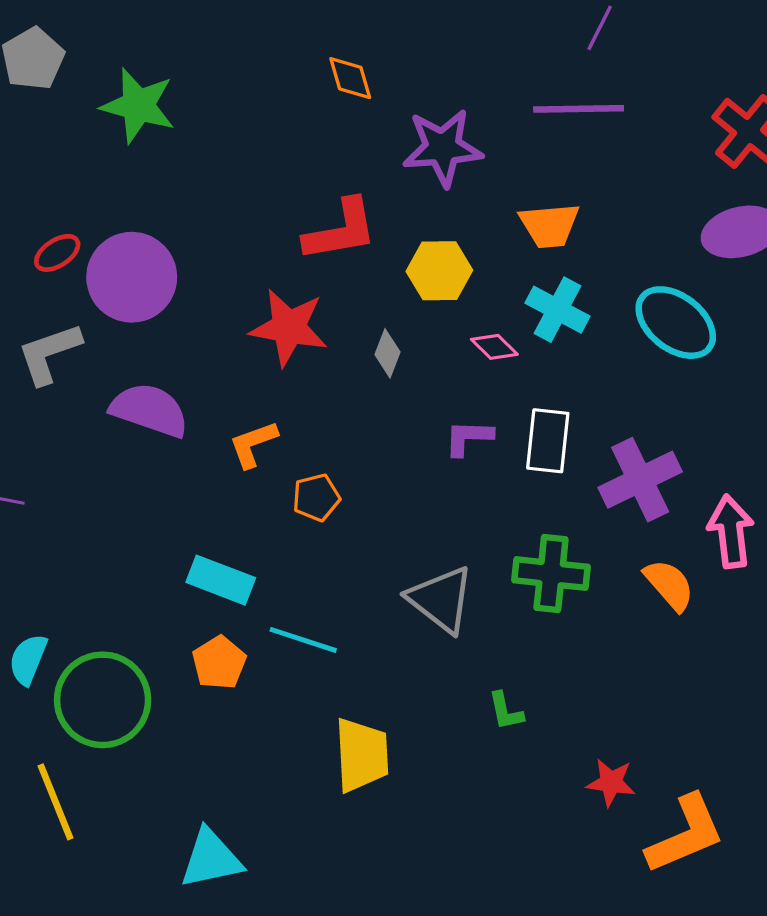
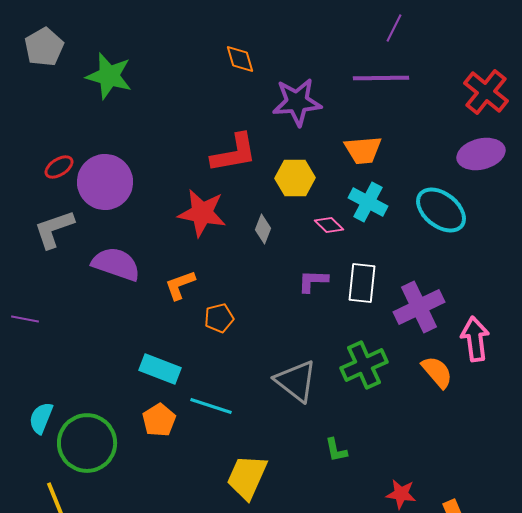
green cross: (551, 574) -> (364, 365), turned -30
yellow trapezoid: (362, 755) -> (247, 477), turned -153

